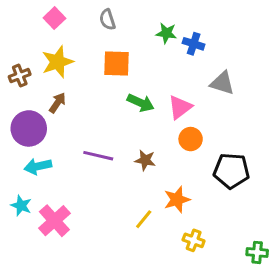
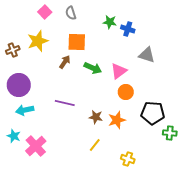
pink square: (54, 18) -> (45, 12), moved
brown arrow: (57, 103) -> (65, 62), moved
brown star: (145, 160) -> (96, 117), moved
orange star: (177, 200) -> (117, 120), moved
green cross: (257, 252) -> (170, 133), moved

